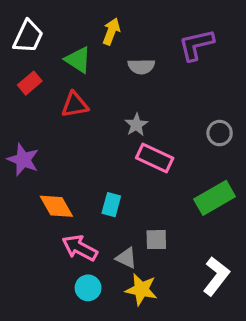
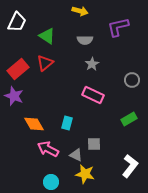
yellow arrow: (111, 31) -> (80, 11), moved, turned 84
red rectangle: (30, 83) -> (18, 69), moved, size x1.5
red triangle: (75, 105) -> (45, 63), turned -30
gray star: (136, 125) -> (92, 64), moved
green rectangle: (215, 198) -> (129, 119), size x0.7
cyan circle: (88, 288) -> (51, 182), moved

